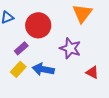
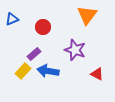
red circle: (38, 25) -> (43, 27), size x0.6
purple rectangle: (21, 48) -> (34, 54), moved

